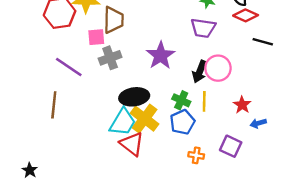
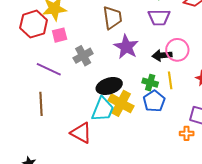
brown trapezoid: (114, 20) -> (112, 18), moved
pink square: (96, 37) -> (60, 35), moved
black arrow: (200, 72) -> (162, 55), turned 72
red triangle: (132, 144) -> (81, 133), moved
orange cross: (196, 155) -> (187, 133), moved

